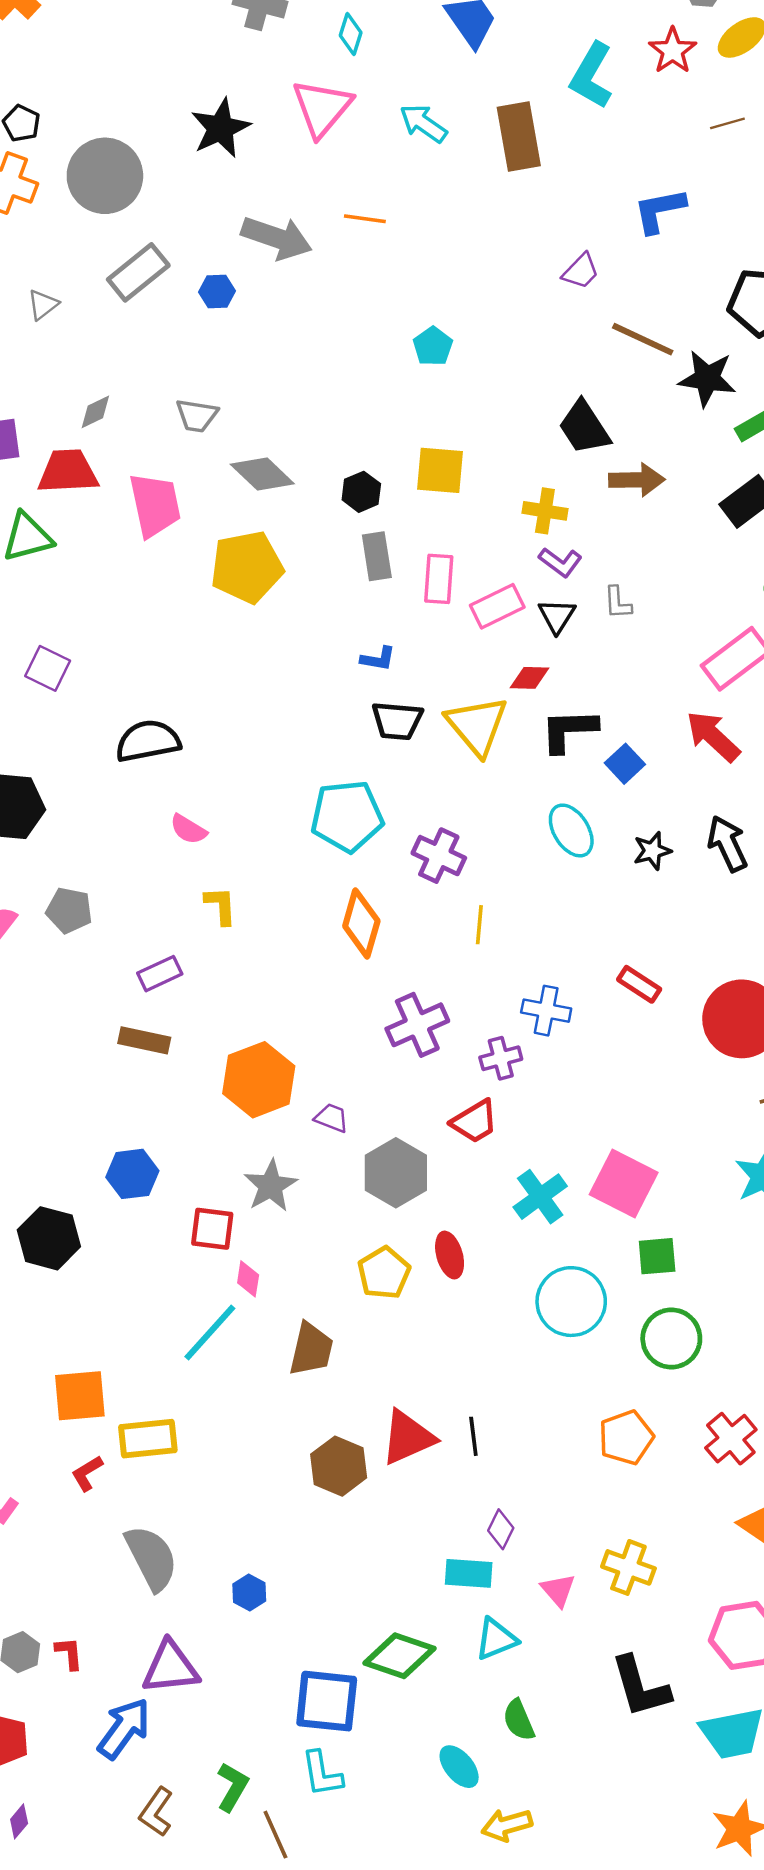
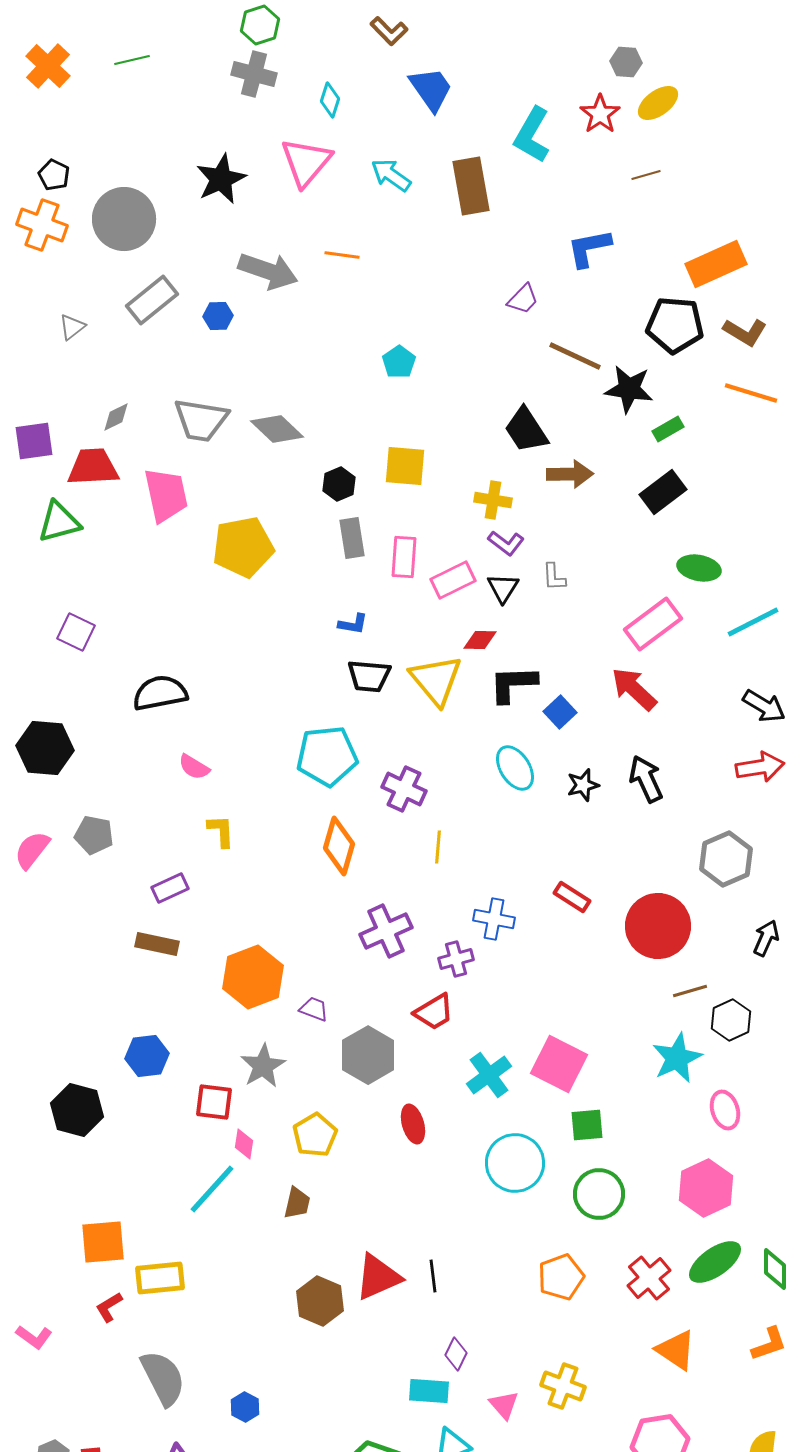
gray trapezoid: (197, 415) -> (201, 420), size x1.5
gray diamond: (262, 474) -> (277, 429), moved
yellow pentagon: (384, 1273) -> (315, 1135), moved
brown trapezoid: (311, 1349) -> (297, 1203), size x0.7

